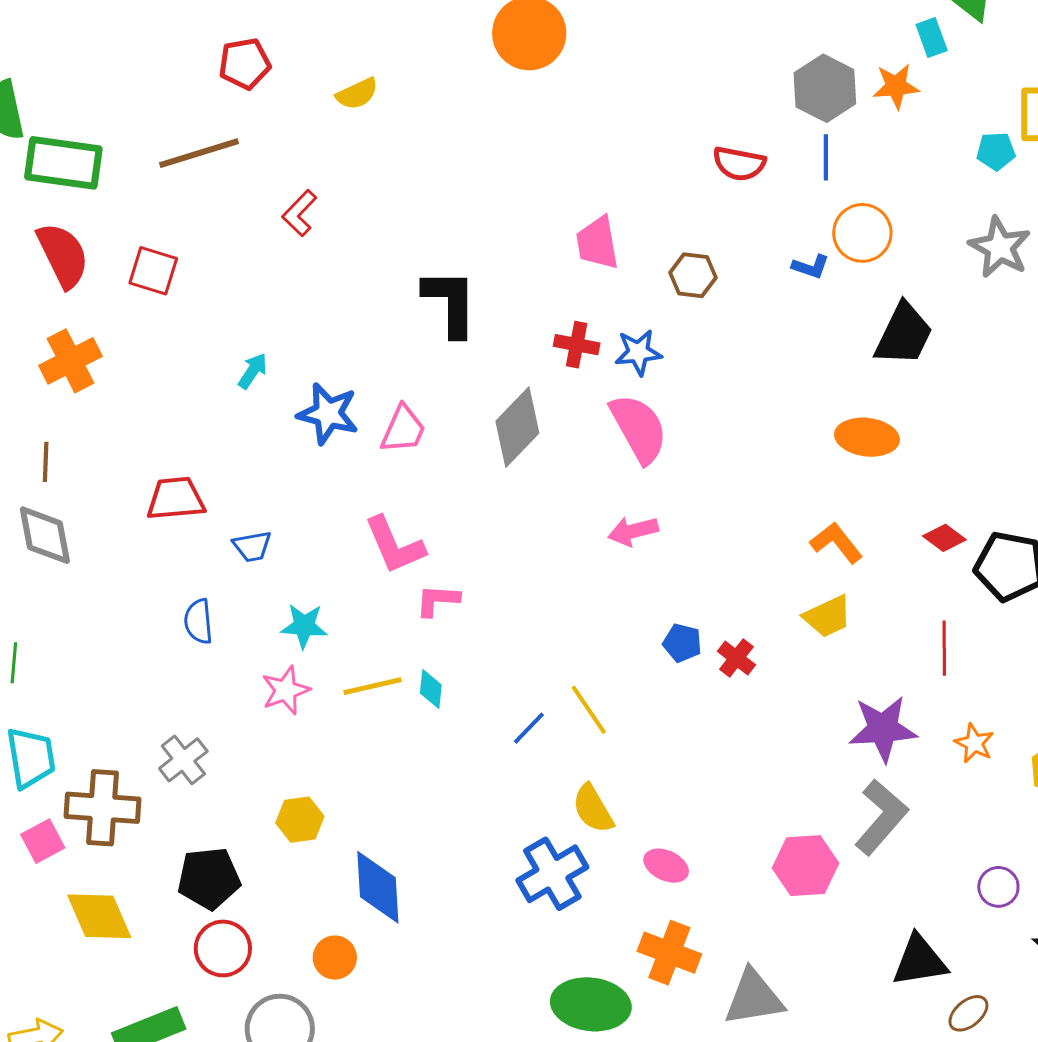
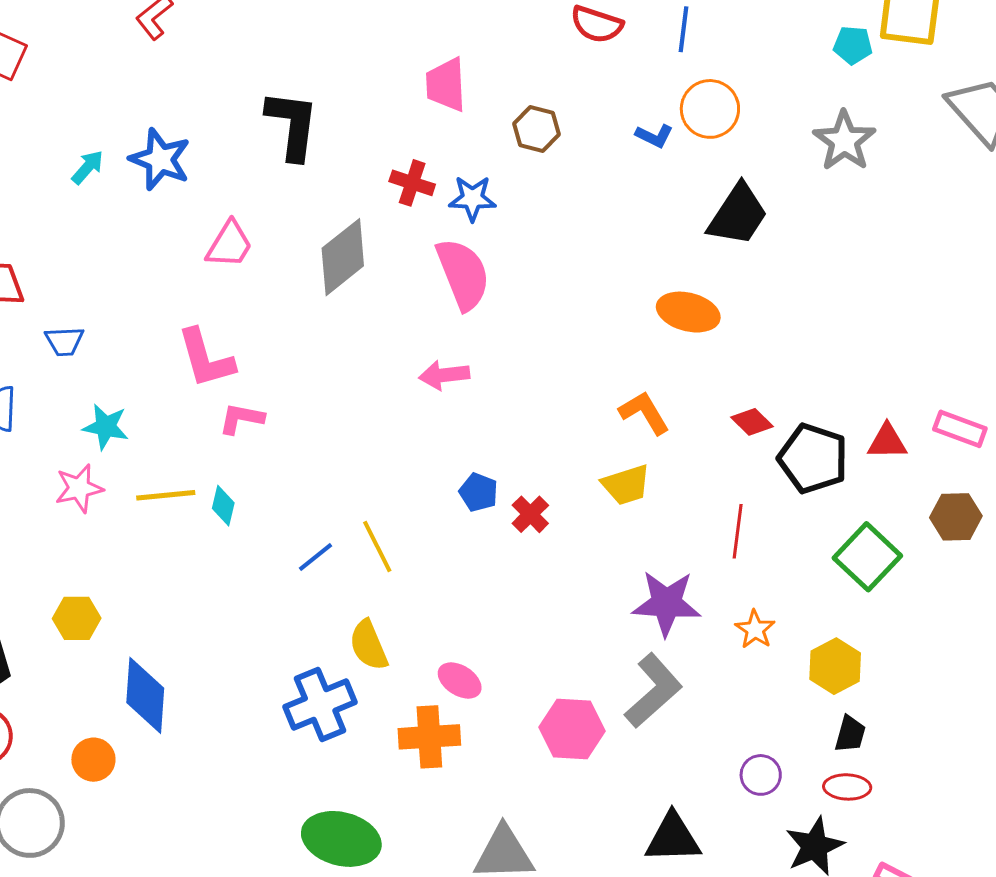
blue star: (328, 414) -> (160, 159), moved
pink ellipse: (666, 866) -> (460, 680), moved
orange cross: (669, 953) -> (429, 737), moved, turned -32

